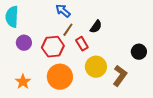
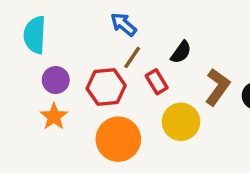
brown L-shape: (120, 76) -> (217, 87), moved
orange star: (23, 82) -> (54, 117), moved

